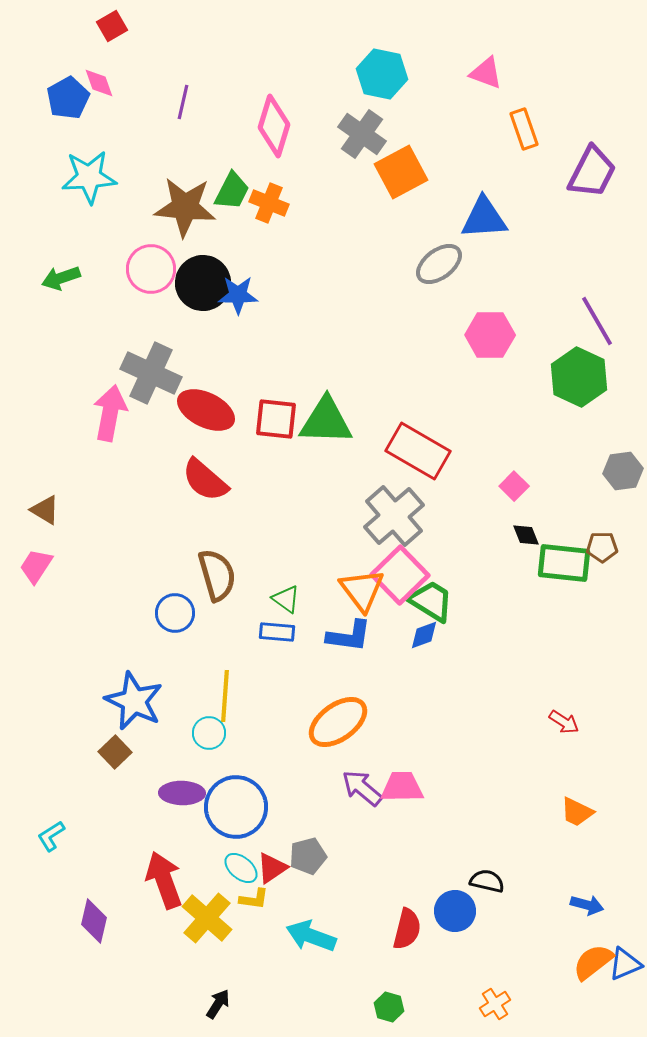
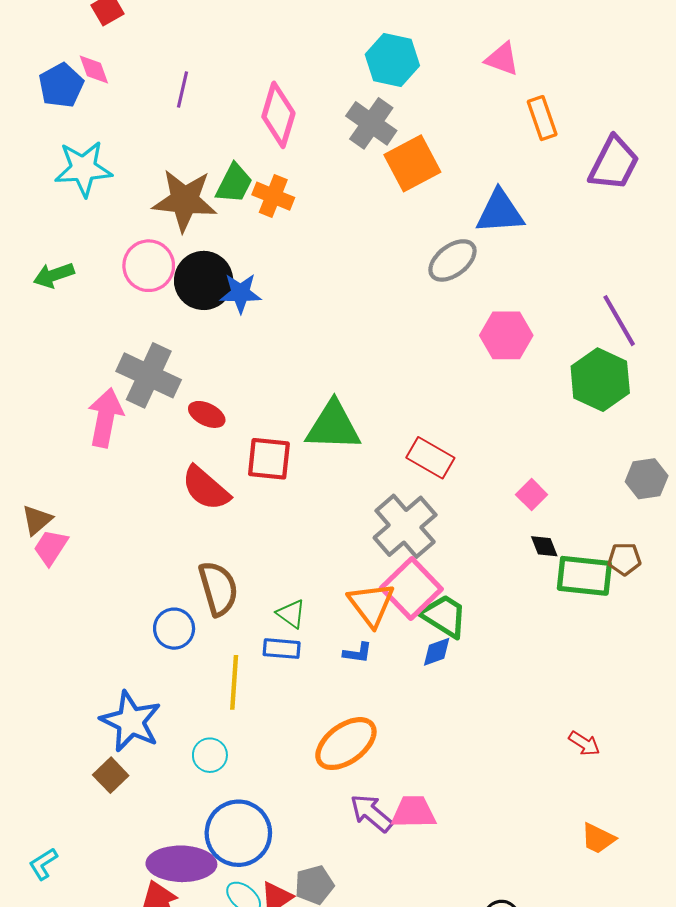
red ellipse: (206, 410) -> (207, 414), size x0.6
red square: (276, 419) -> (269, 459), moved
red rectangle: (418, 451) -> (430, 458), size x0.7
brown triangle: (45, 510) -> (37, 520), turned 48
pink trapezoid: (36, 566) -> (51, 547), moved
blue L-shape: (349, 636) -> (358, 653), size x0.6
yellow line: (225, 696) -> (234, 682), moved
purple ellipse: (182, 793) -> (181, 864), moved, size x1.4

